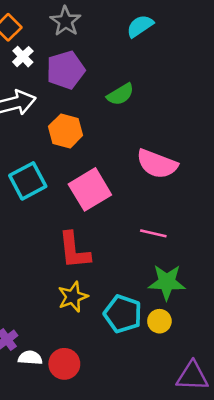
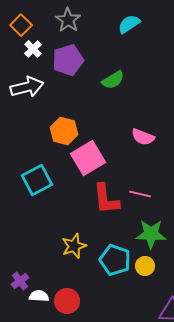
orange hexagon: (66, 131) -> (64, 131), moved
pink semicircle: (157, 164) -> (143, 137), size x0.7
cyan square: (28, 181) -> (37, 180), moved
red L-shape: (74, 250) -> (106, 199), moved

